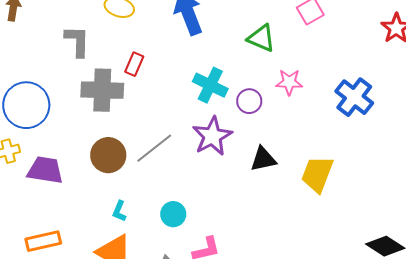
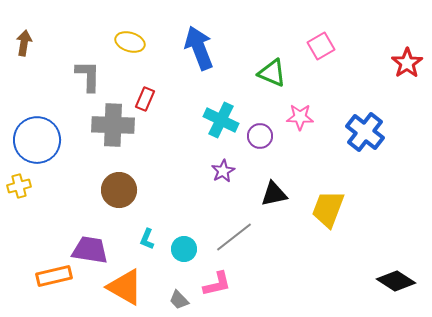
purple star: (212, 136) -> (223, 171), size x0.6
gray line: (154, 148) -> (234, 237), moved
purple trapezoid: (45, 170) -> (90, 250), moved
cyan L-shape: (119, 211) -> (147, 239), moved

